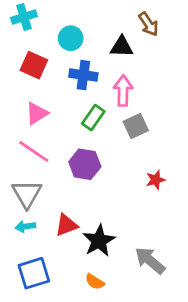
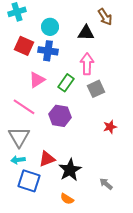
blue cross: (83, 75) -> (48, 51), moved
pink triangle: (37, 113) -> (37, 80), moved
gray arrow: (150, 260) -> (106, 184), size x0.6
blue square: (34, 273) -> (29, 181), moved, turned 35

